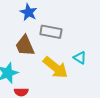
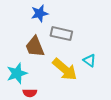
blue star: (29, 12) -> (40, 13), turned 30

